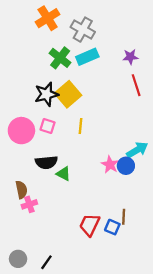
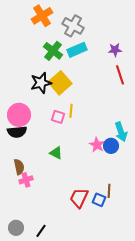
pink square: (48, 126) -> (58, 117), moved
cyan arrow: (137, 150) -> (121, 132), turned 102
black semicircle: (46, 162) -> (17, 132), moved

